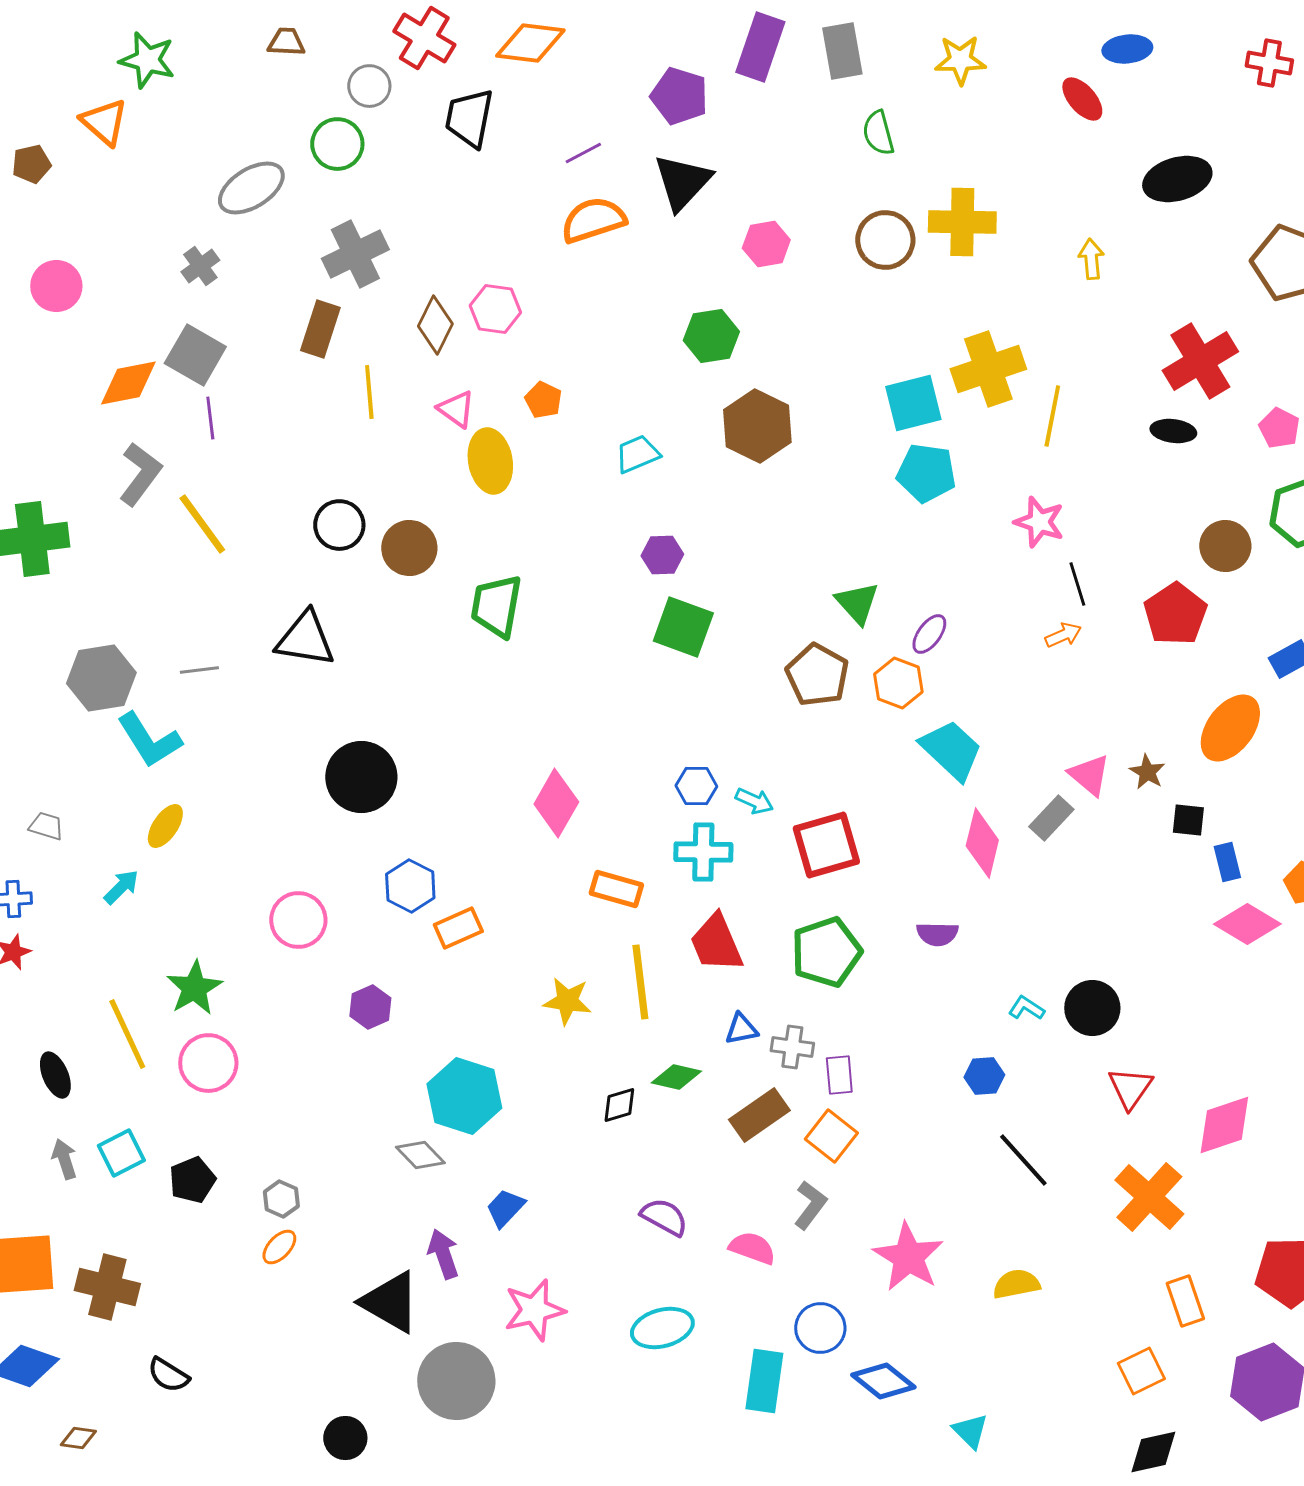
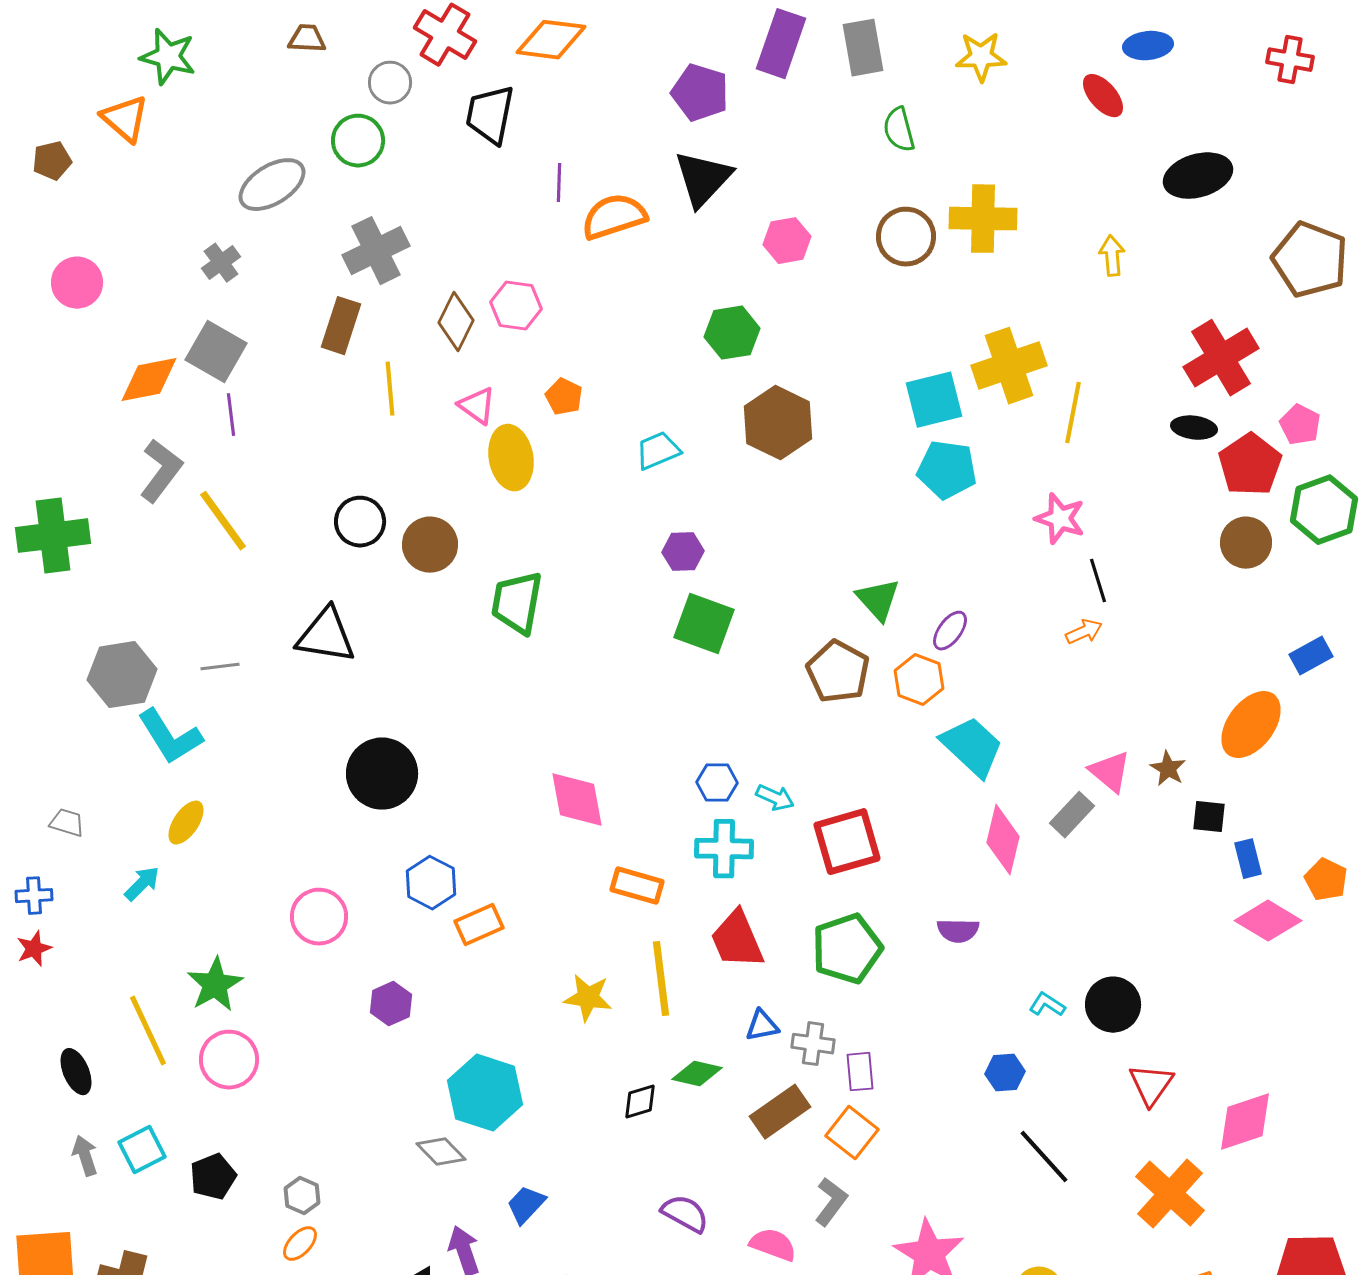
purple line: (583, 153) -> (559, 183), moved, turned -60
red pentagon: (1175, 614) -> (1250, 465), moved
pink diamond: (556, 803) -> (577, 800), turned -40

